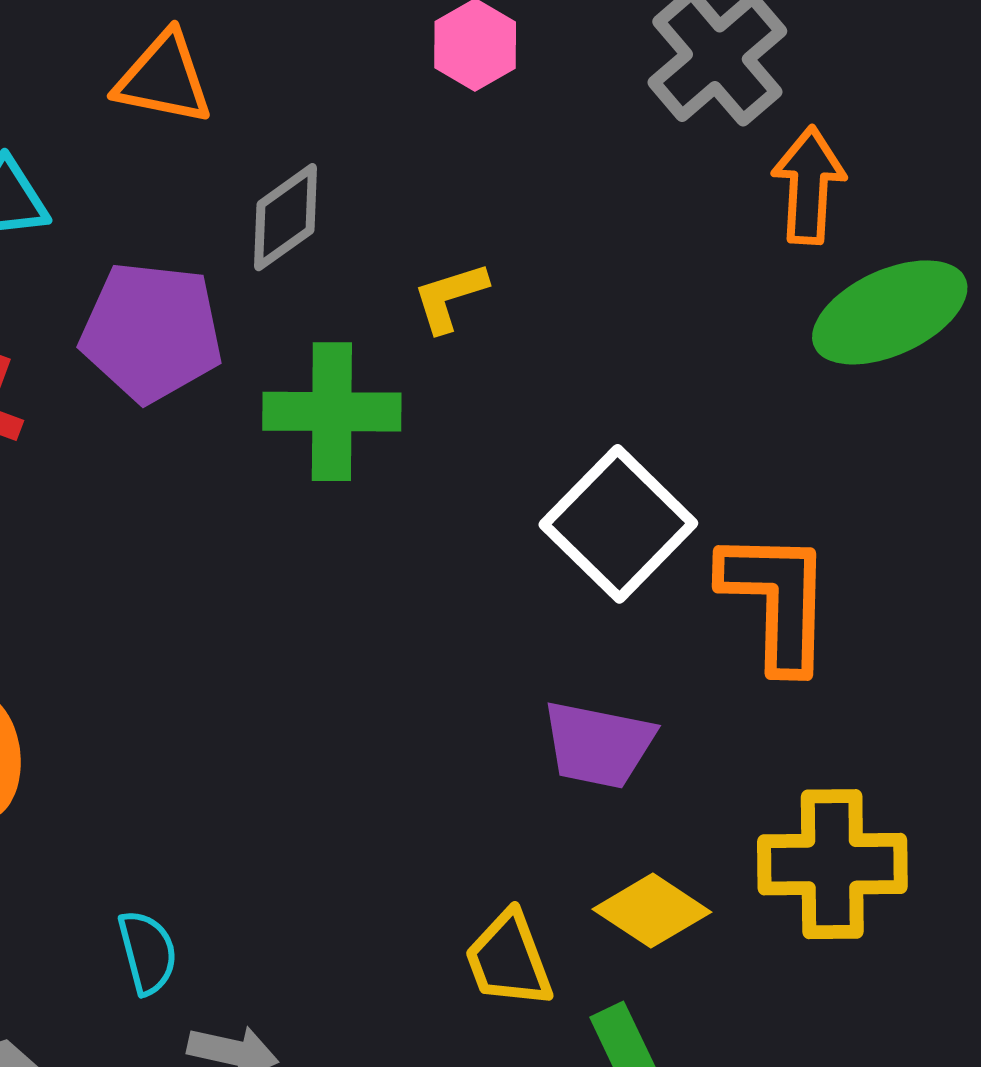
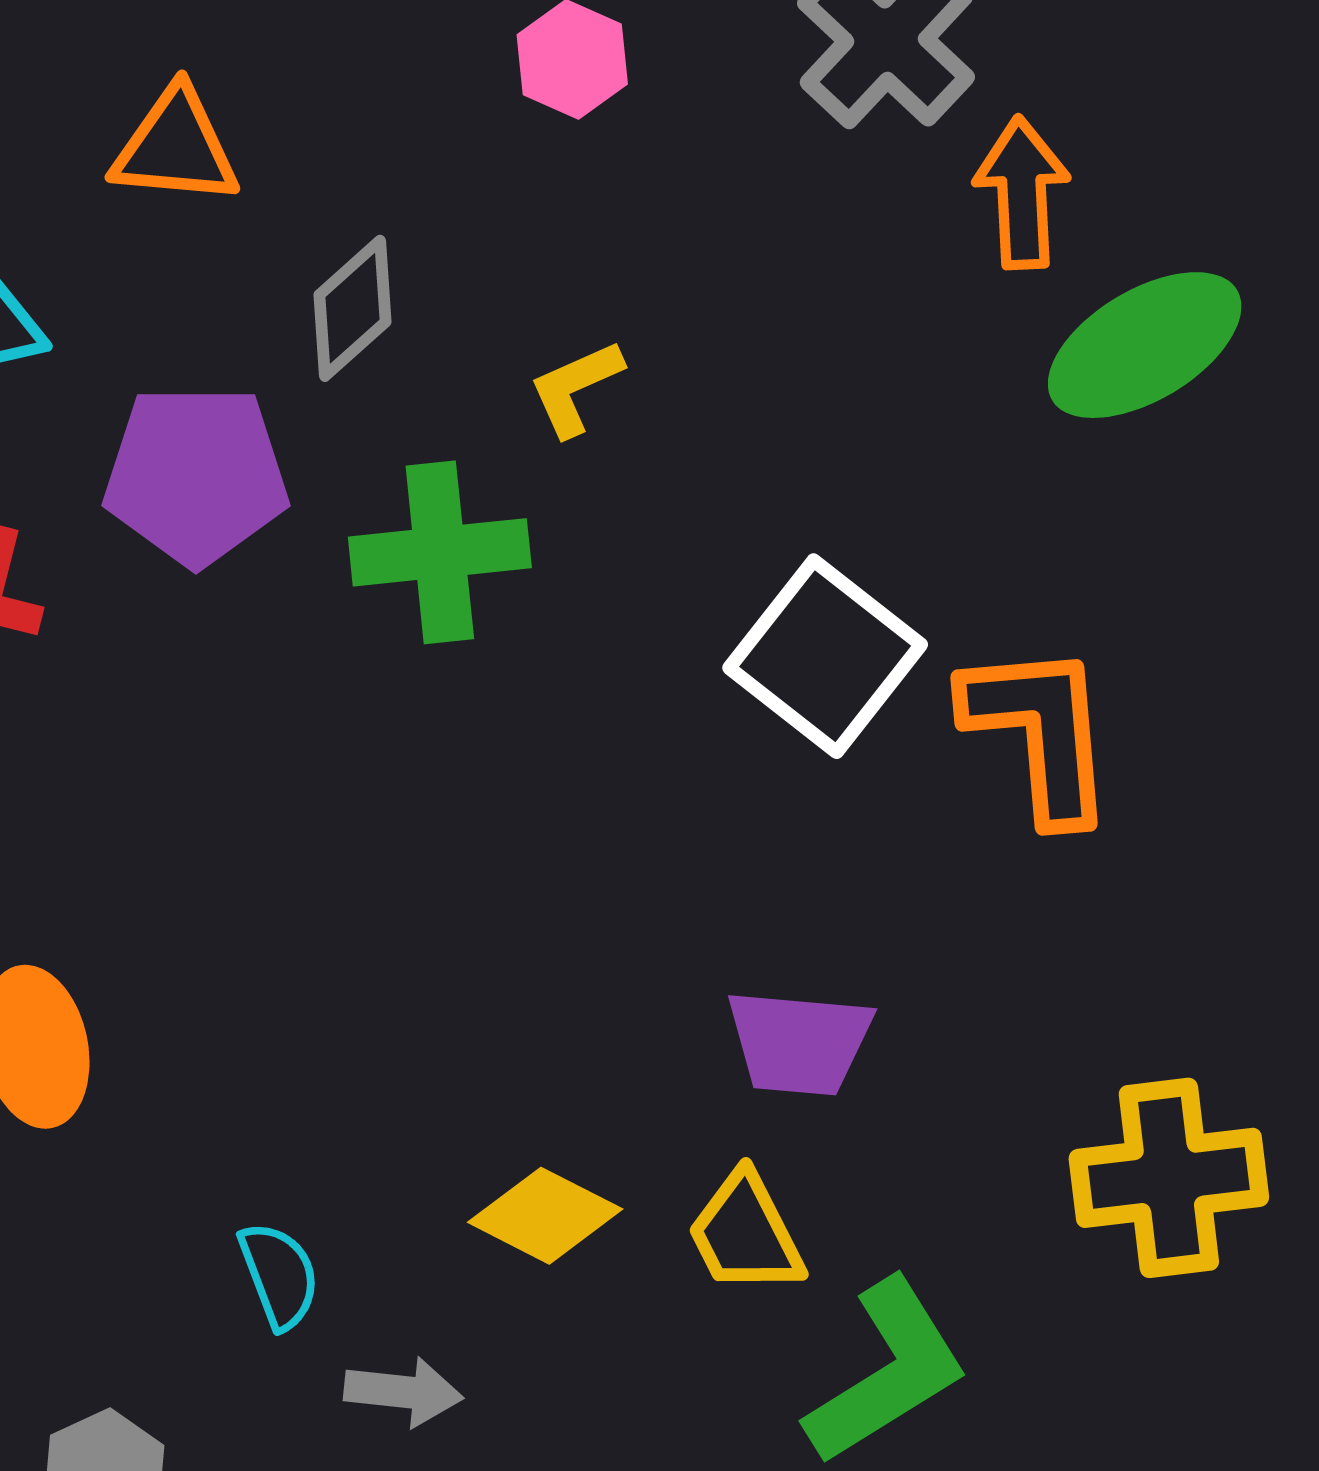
purple trapezoid: (598, 745) -> (799, 1042), moved
yellow cross: (832, 864) -> (1169, 1178), moved
yellow diamond: (652, 911) -> (545, 1216), moved

